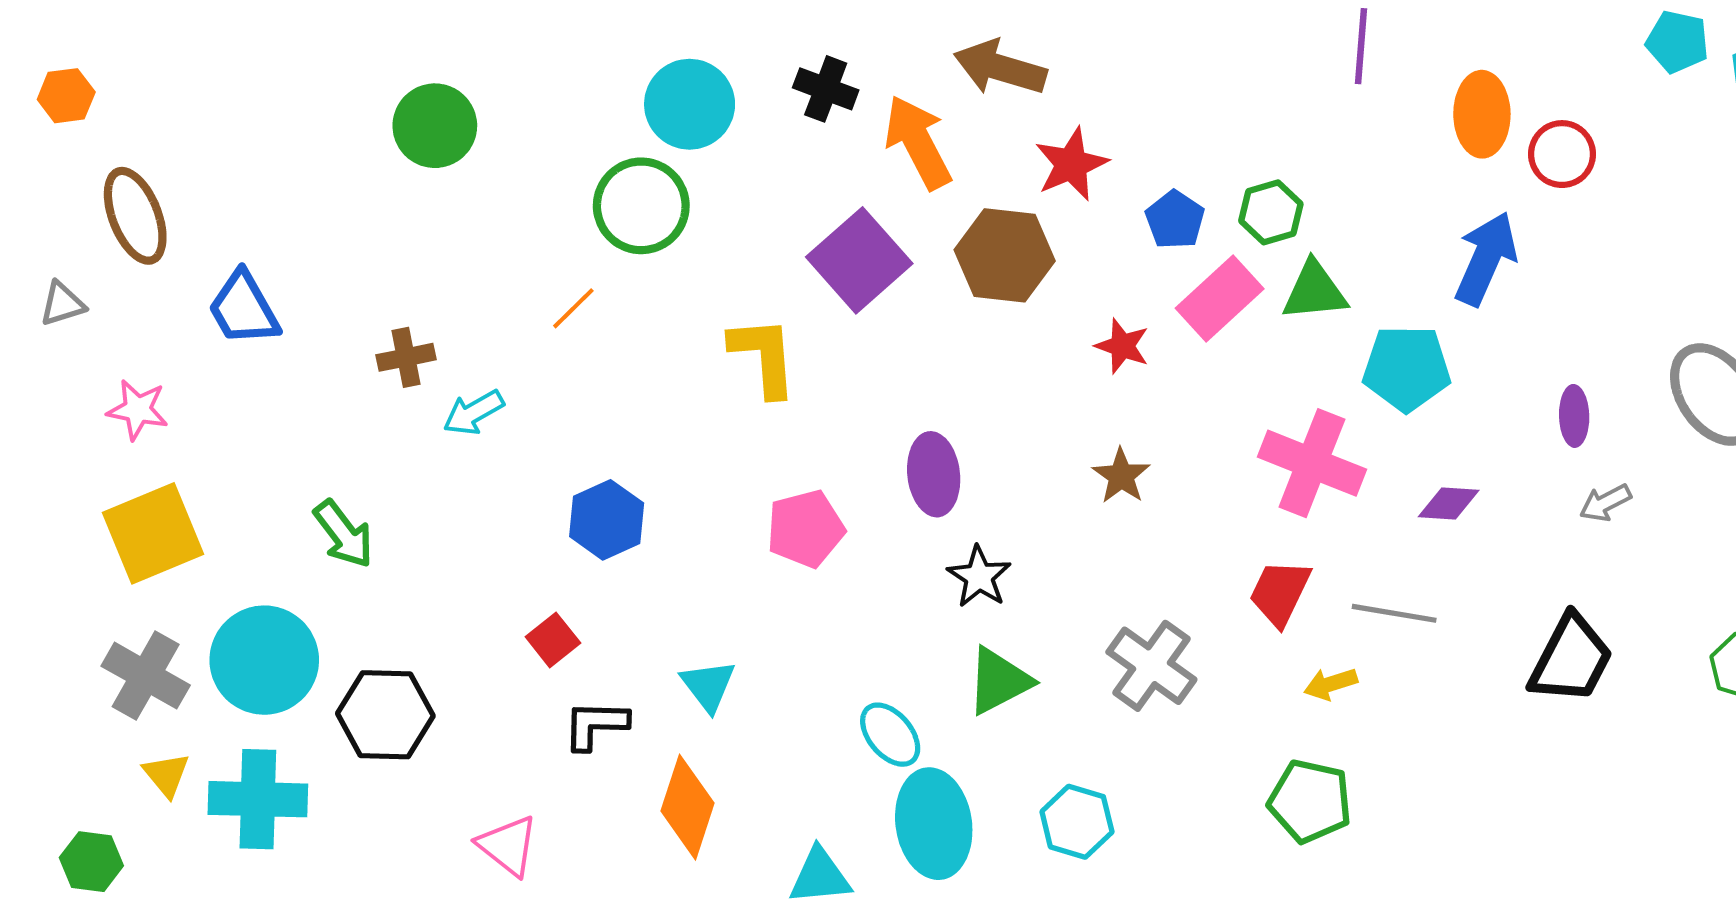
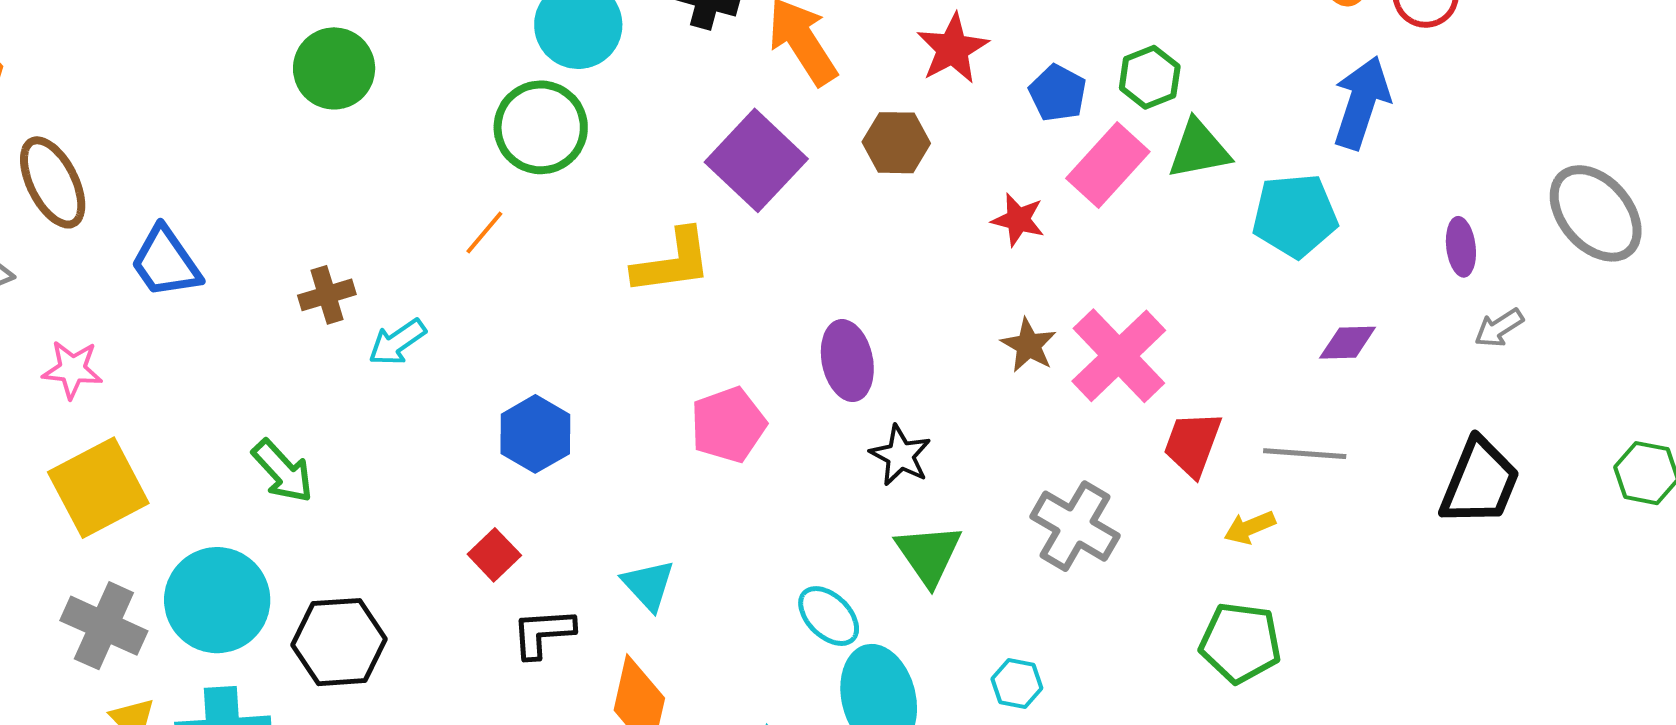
brown hexagon: (1005, 255) -> (896, 143), size x0.7
yellow L-shape: (764, 356) -> (672, 262), turned 92
pink cross: (1312, 463) -> (1119, 356), moved, turned 30
green triangle: (999, 681) -> (929, 554), turned -32
cyan hexagon: (1077, 822) -> (1017, 683), size x0.7

